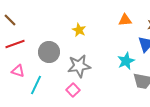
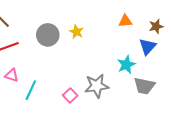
gray circle: (49, 52) -> (48, 35), moved
gray star: (79, 66) -> (97, 86), moved

